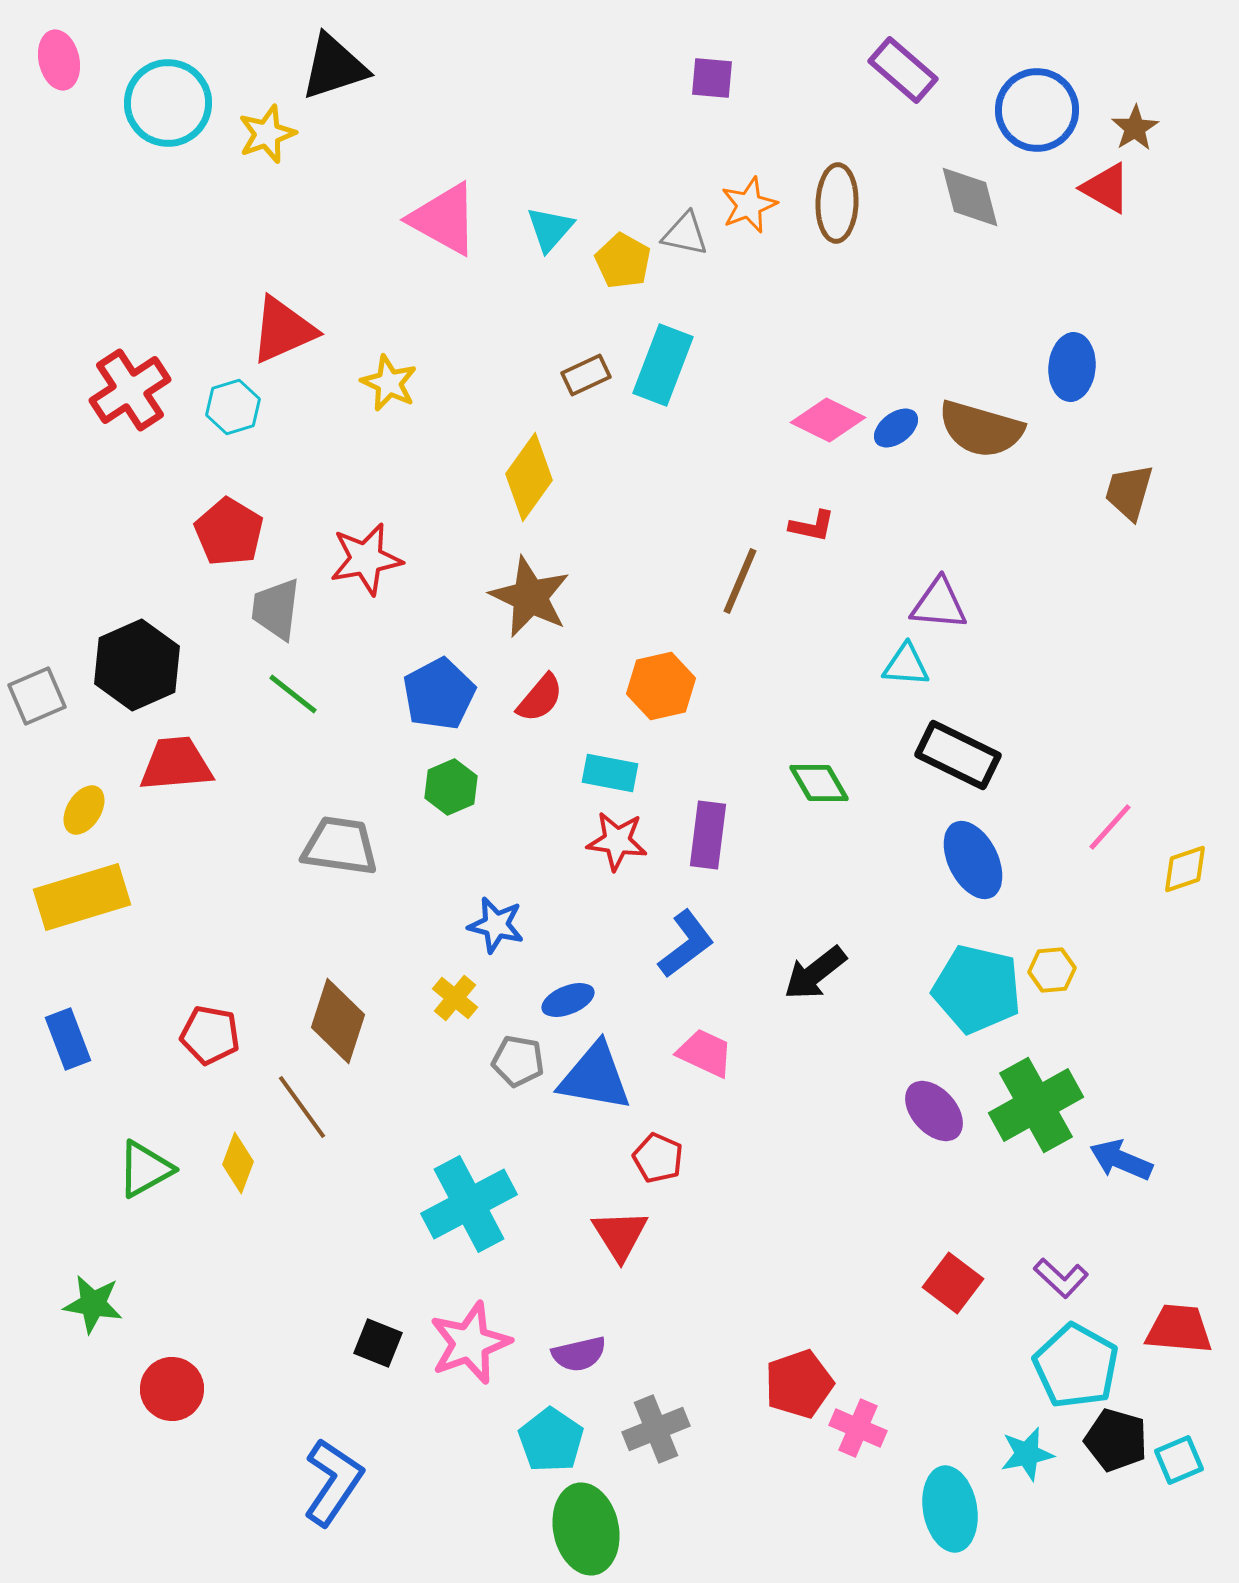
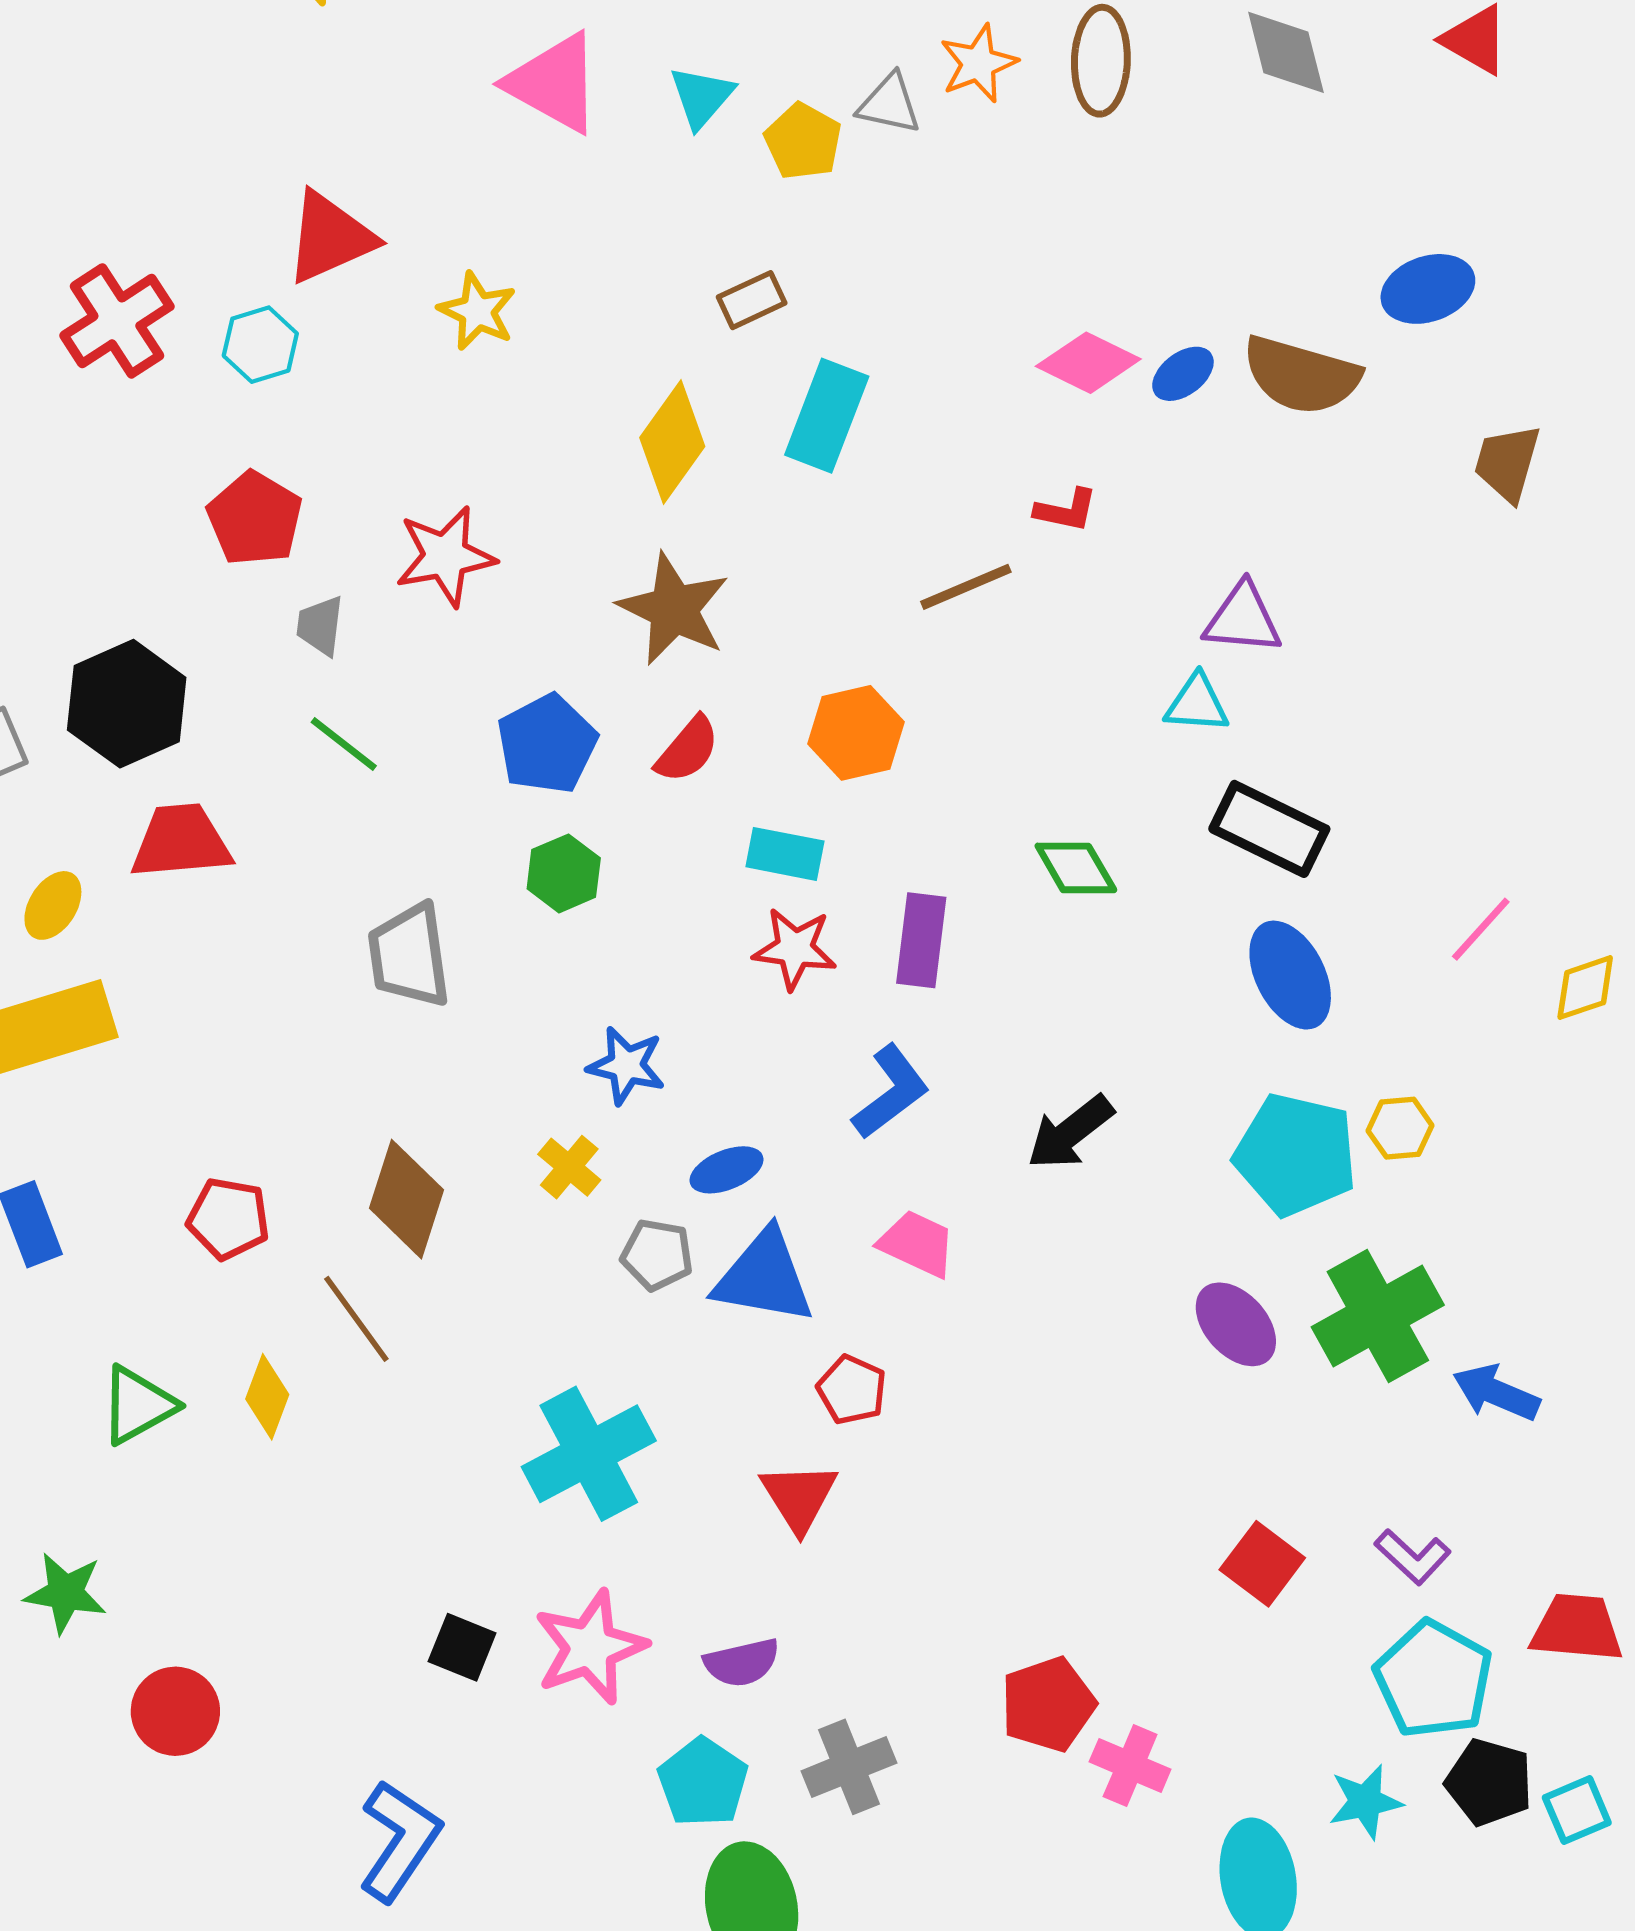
cyan rectangle: (663, 365) -> (827, 416), moved
blue ellipse: (1072, 367) -> (1428, 289), turned 66
brown line: (740, 581) -> (966, 587), turned 44
gray trapezoid: (276, 609) -> (320, 626), size x0.7
gray trapezoid: (340, 846) -> (409, 956), turned -106

